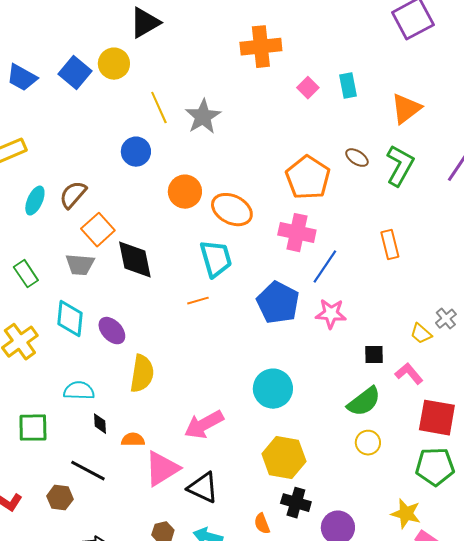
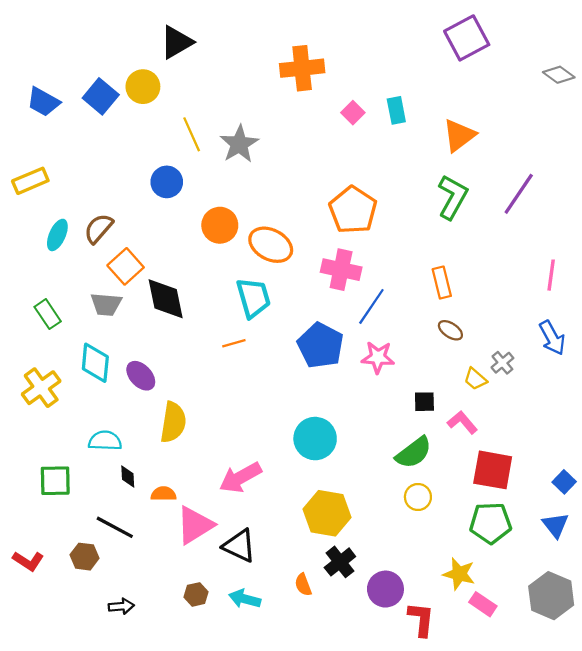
brown ellipse: (357, 158) -> (450, 330), moved
black cross: (296, 503) -> (340, 562), turned 36

